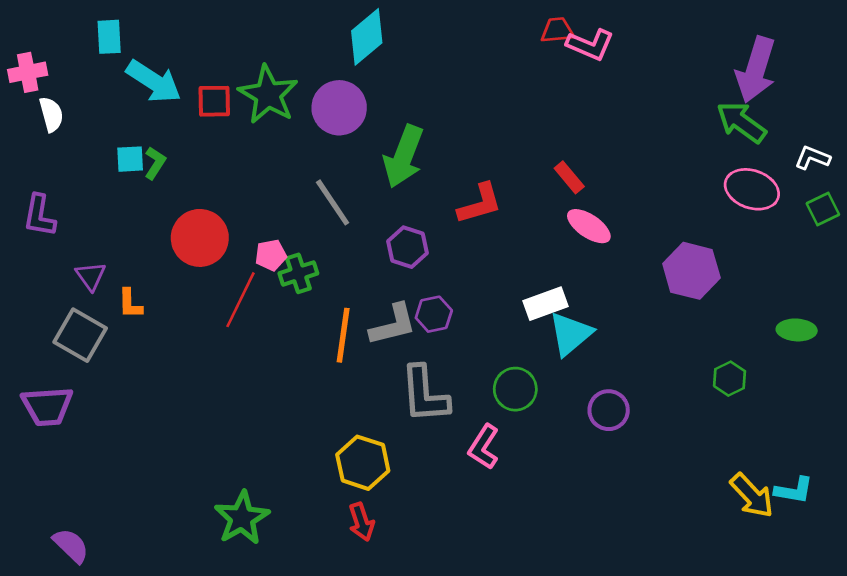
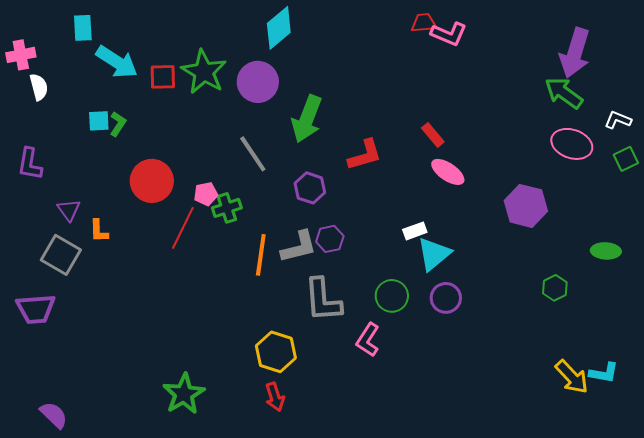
white rectangle: (546, 304) -> (415, 231), size x0.7
purple circle: (609, 410) -> (446, 298), moved

